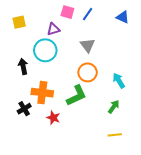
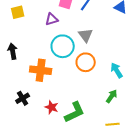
cyan circle: (45, 50) -> (63, 46), moved
black arrow: (23, 66) -> (13, 51), moved
orange cross: (42, 93) -> (41, 70), moved
green L-shape: (76, 96) -> (75, 112), moved

